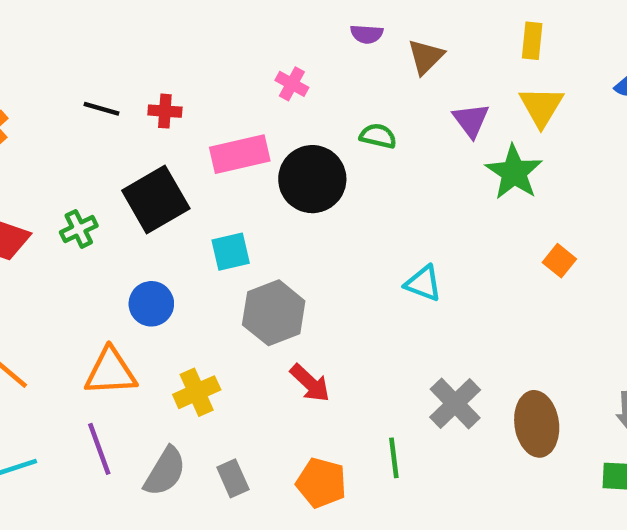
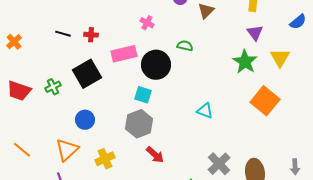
yellow triangle: (541, 107) -> (280, 58), moved
purple triangle: (471, 120) -> (255, 33), moved
cyan square: (231, 252) -> (143, 95), moved, turned 30
orange square: (559, 261) -> (265, 101), size x2.0
orange triangle: (111, 372) -> (67, 150), turned -40

